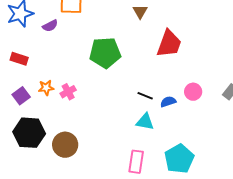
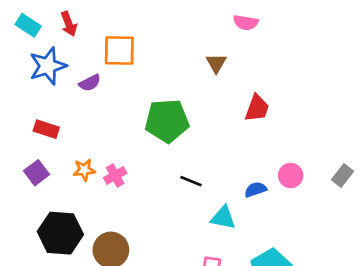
red trapezoid: (169, 44) -> (257, 108), size x0.7
purple square: (21, 96) -> (37, 173), moved
black line: (145, 96) -> (191, 181), moved

